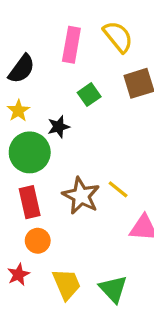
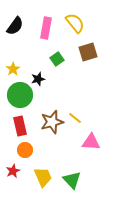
black semicircle: (22, 69) -> (15, 26), moved
brown star: (81, 196) -> (52, 122), turned 30

